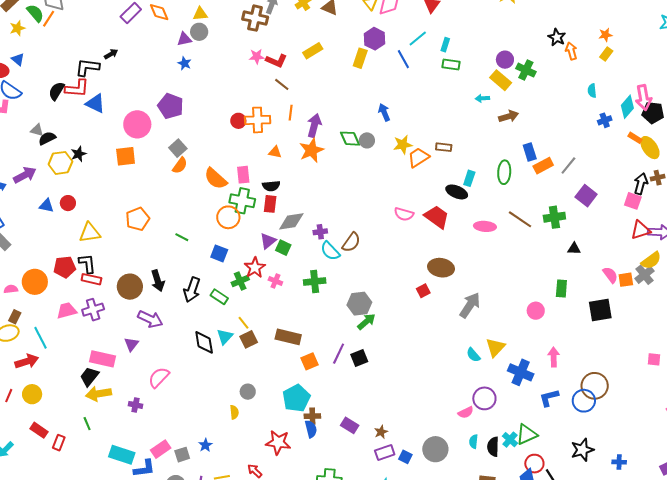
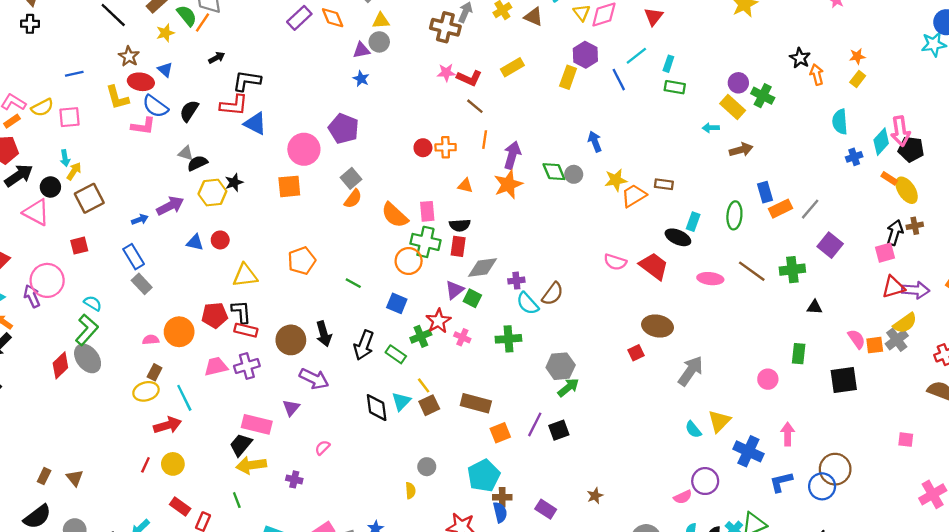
black arrow: (111, 54) -> (217, 58), moved
black semicircle: (57, 91) -> (189, 111), moved
cyan semicircle: (592, 91) -> (840, 122), size x1.5
orange cross: (258, 120) -> (446, 147), size x0.7
pink square: (633, 201) -> (885, 253), turned -36
pink semicircle: (159, 377) -> (322, 448), size x0.6
brown star: (381, 432) -> (595, 496), moved

